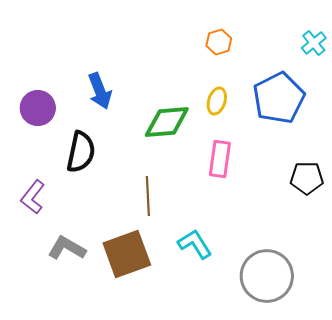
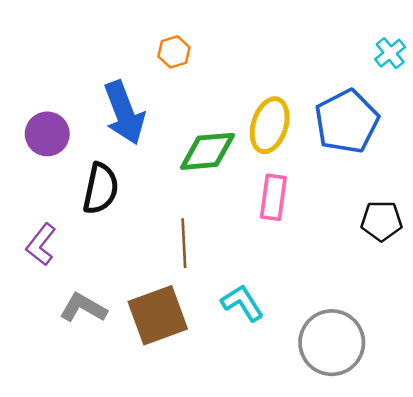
orange hexagon: (219, 42) -> (174, 52), moved
blue arrow: (100, 91) -> (124, 113), size x1.4
yellow ellipse: (217, 101) -> (270, 125), size x1.6

